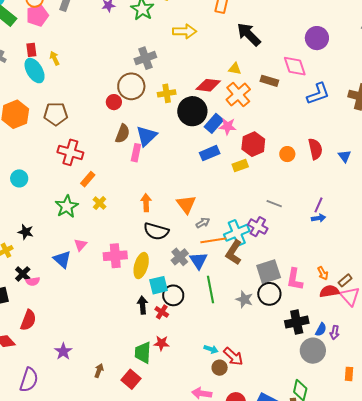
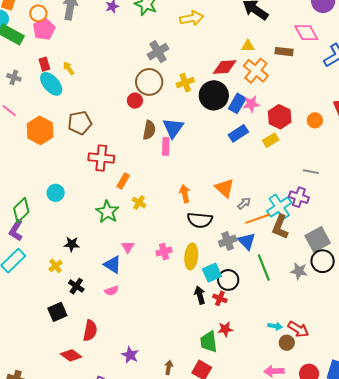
pink cross: (115, 256) -> (164, 252), size x0.7
gray cross: (180, 257) -> (228, 241), turned 30
pink semicircle: (33, 281) -> (112, 291), moved

